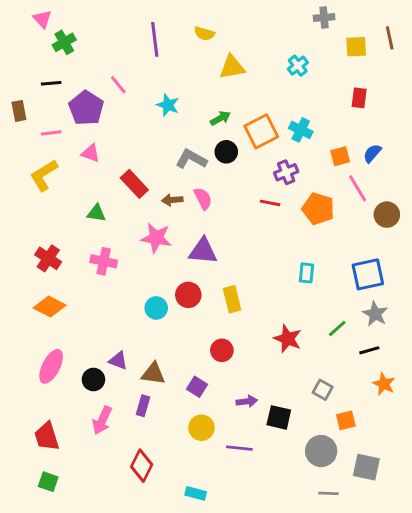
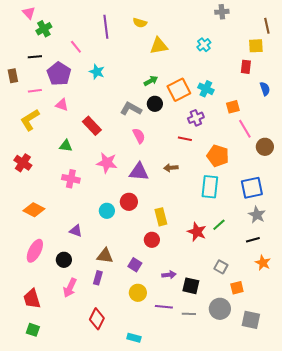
yellow square: (356, 47) -> (256, 46), moved
pink line: (118, 85) -> (76, 47), moved
cyan star: (168, 105) -> (97, 72), moved
blue semicircle: (372, 153) -> (265, 89), moved, turned 120
brown arrow: (172, 200) -> (171, 168), moved
orange pentagon: (318, 209) -> (218, 156), moved
red cross: (48, 258) -> (23, 163), moved
cyan rectangle: (307, 273) -> (210, 187), size x1.6
yellow rectangle: (232, 299) -> (161, 217), moved
green line: (337, 328) -> (219, 225), moved
purple triangle: (118, 361) -> (76, 231), moved
gray line: (328, 493) -> (189, 314), moved

